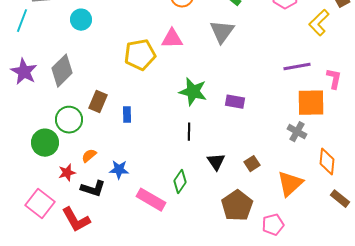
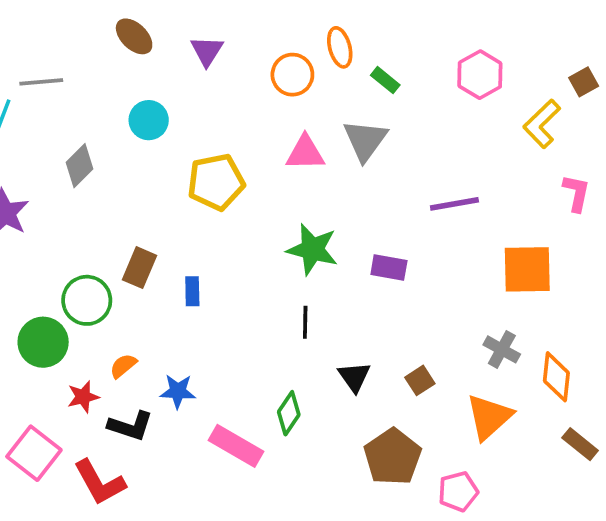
cyan circle: (81, 20) -> (149, 120), moved
pink triangle: (172, 39) -> (305, 153), moved
purple line: (297, 67) -> (454, 204), moved
gray diamond: (62, 71) -> (79, 166), moved, size x0.7
pink L-shape: (334, 79) -> (576, 193), moved
gray cross: (297, 132) -> (502, 349), moved

